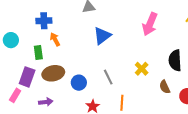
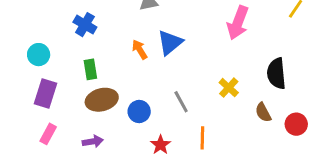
blue cross: (44, 21) -> (85, 25), turned 35
orange arrow: (55, 39) -> (140, 49), moved
green rectangle: (38, 52) -> (90, 69), moved
purple rectangle: (27, 77) -> (46, 94), moved

